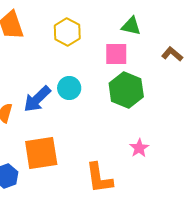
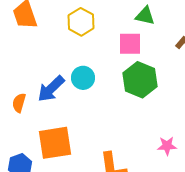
pink star: (139, 148) -> (167, 146), moved, turned 30

